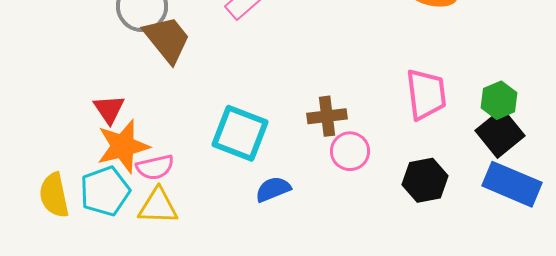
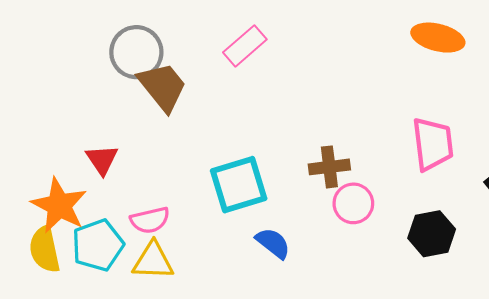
cyan square: (240, 133) -> (239, 185), turned -38
orange star: (123, 146) -> (59, 206), moved, turned -30
blue semicircle: (273, 189) -> (273, 243), turned 60

